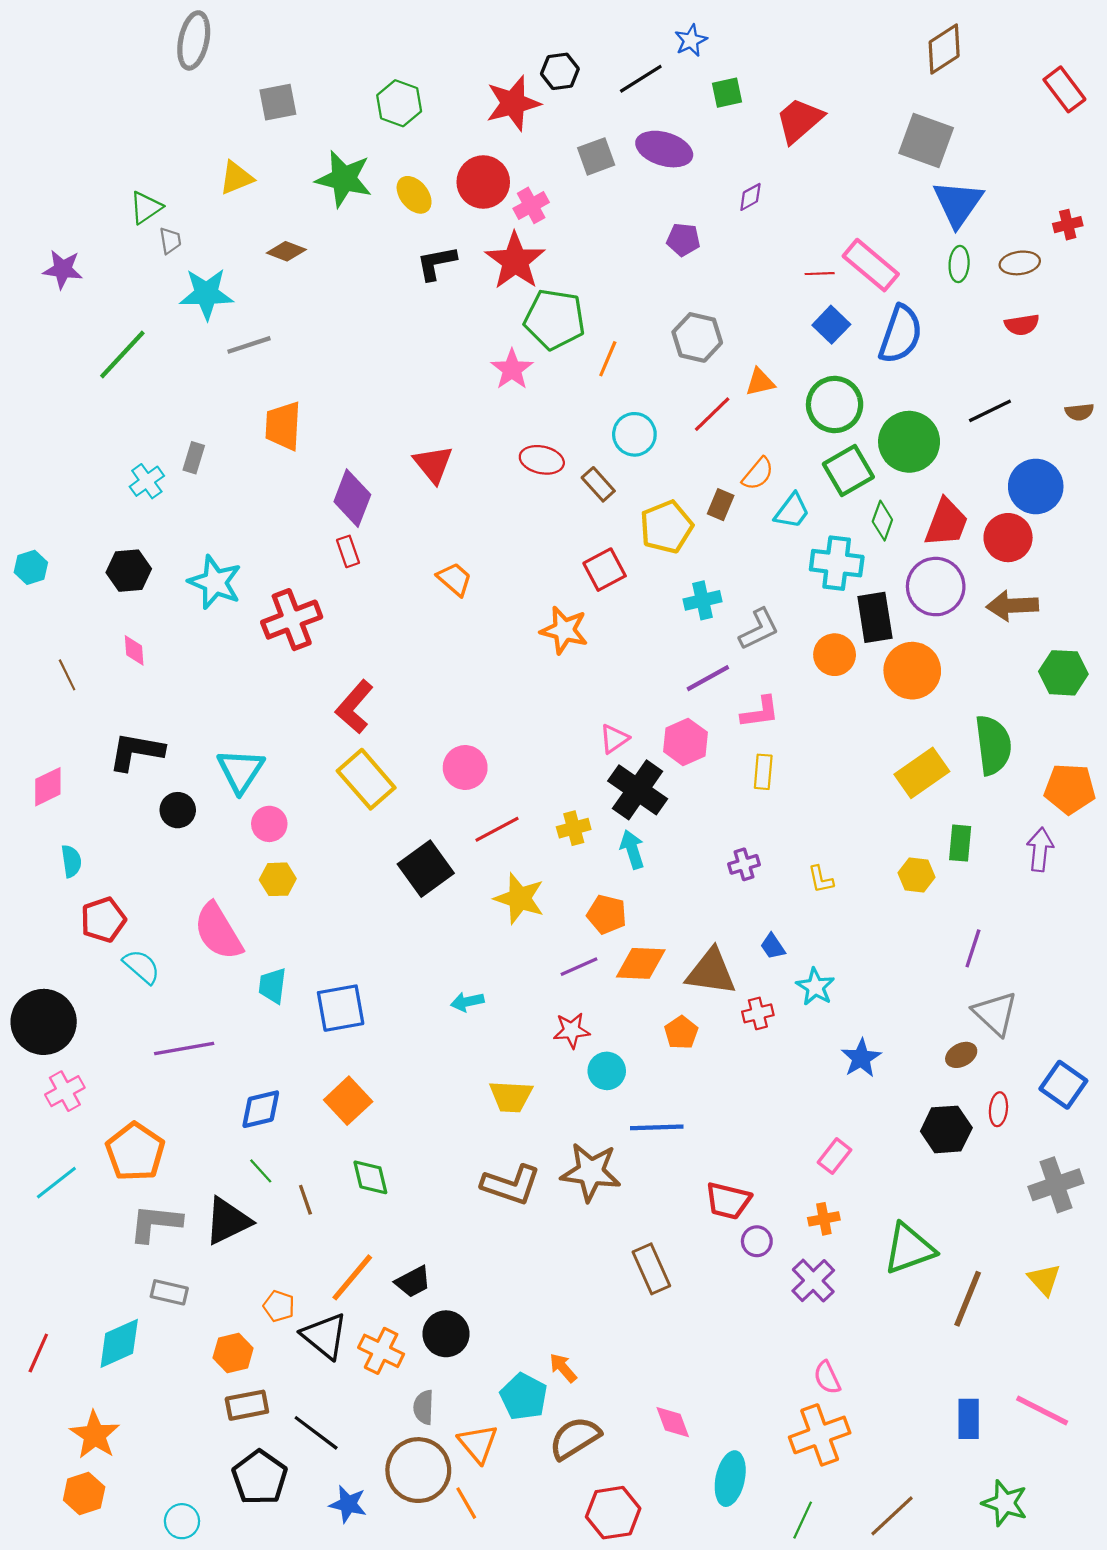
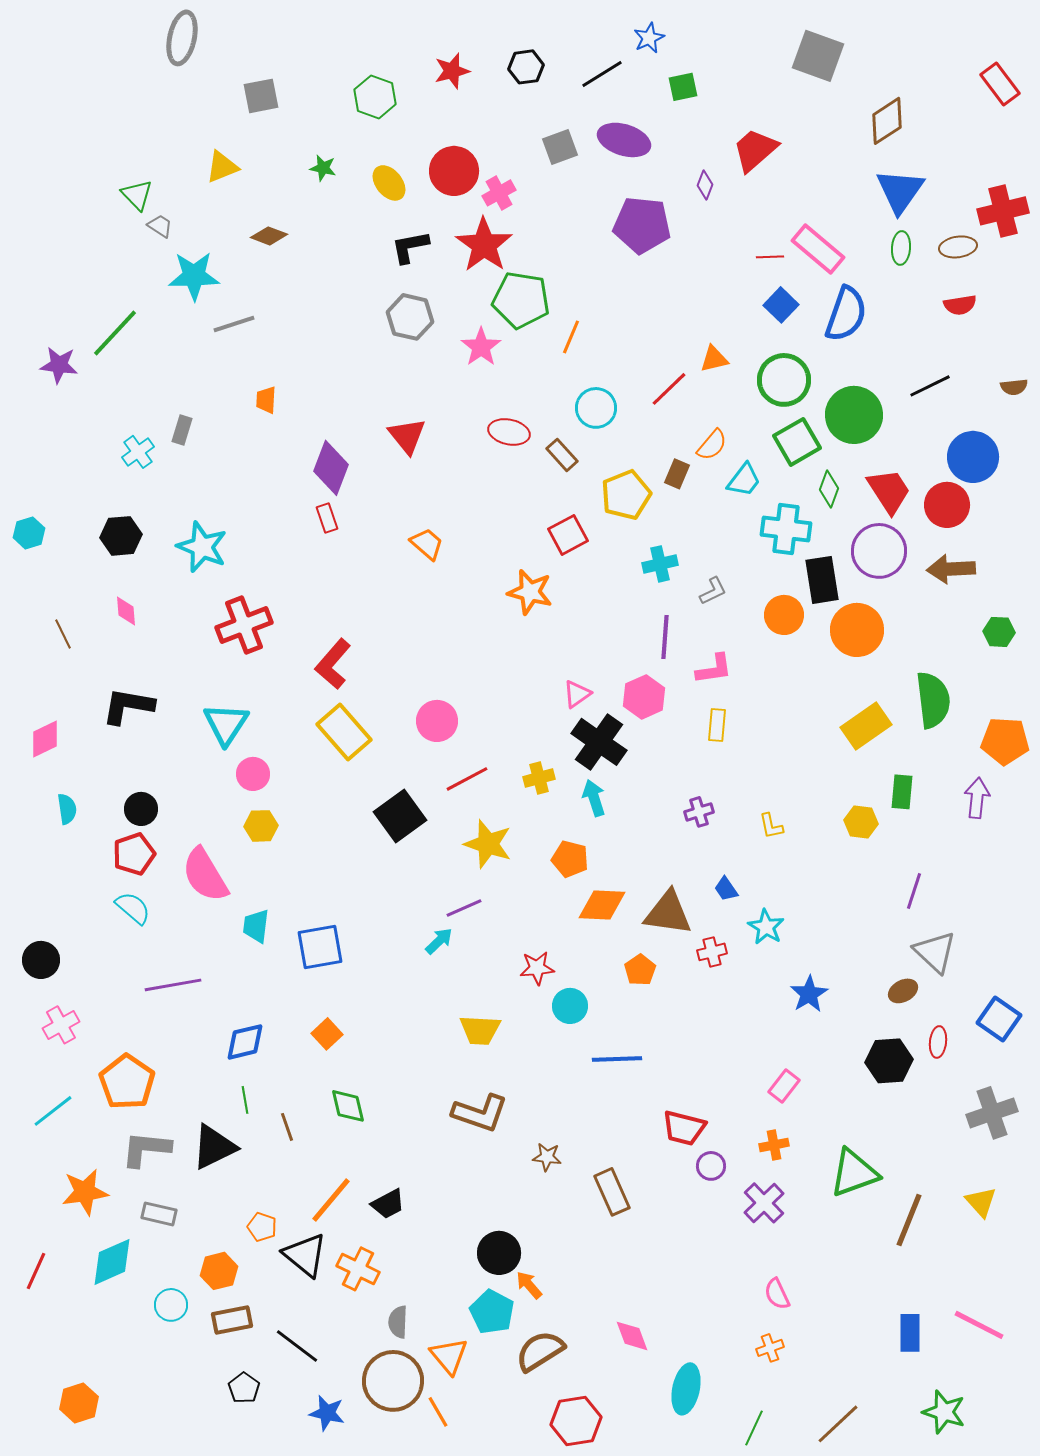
brown diamond: (944, 49) -> (887, 121), moved
red star: (513, 103) -> (452, 71), moved, size x0.7
red trapezoid: (799, 120) -> (755, 150), moved
gray square: (926, 141) -> (818, 56), moved
green star: (344, 179) -> (323, 168), size x0.5
purple diamond: (750, 197) -> (705, 185), turned -40
green triangle: (146, 208) -> (137, 195), turned -40
red cross: (1068, 225) -> (1003, 211), size x1.8
purple pentagon: (683, 240) -> (642, 225), size x1.8
gray trapezoid: (170, 241) -> (160, 226), turned -48
purple star: (63, 269) -> (59, 365), moved
gray hexagon: (697, 337) -> (410, 317), moved
orange trapezoid: (283, 426) -> (266, 400), size x0.6
red trapezoid: (946, 523) -> (889, 491), turned -54
red cross: (292, 620) -> (244, 625), moved
gray L-shape: (759, 629) -> (713, 591), size x0.7
green hexagon: (1063, 673) -> (999, 632), size x0.7
purple line: (708, 678) -> (665, 637), turned -57
black circle: (178, 810) -> (141, 809), moved
red pentagon: (103, 920) -> (134, 854), moved
purple line: (579, 967) -> (464, 908), moved
cyan arrow: (467, 1002) -> (439, 941), turned 148
black circle: (44, 1022) -> (41, 960), size x0.6
orange square: (348, 1101) -> (327, 1034), size x0.7
green line: (261, 1171) -> (245, 1100), turned 32
brown star: (591, 1172) -> (547, 1157), moved, size x0.5
black circle: (446, 1334) -> (499, 1253), moved
orange star: (95, 1435) -> (85, 1192), moved, turned 30
orange cross: (820, 1435) -> (770, 1348), size x0.5
black pentagon: (260, 1478) -> (244, 1388), size x0.6
cyan circle: (182, 1521) -> (171, 1305), moved

